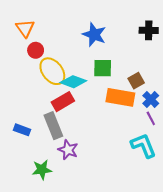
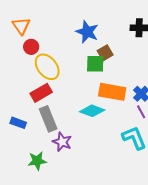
brown square: (136, 81) -> (105, 53), moved
cyan diamond: (73, 82) -> (92, 111), moved
red rectangle: (63, 102) -> (41, 93), moved

